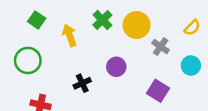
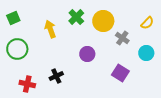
green square: (37, 20) -> (13, 18), moved, turned 32
black cross: (82, 83) -> (56, 76), moved

